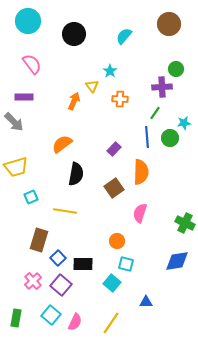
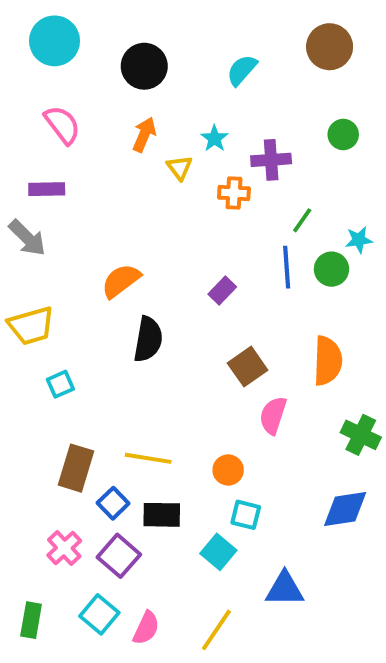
purple cross: (162, 87) -> (271, 160), moved
orange arrow: (74, 101) -> (144, 134), moved
orange semicircle: (141, 172) -> (328, 361), moved
brown square: (114, 188) -> (248, 367), moved
yellow line: (65, 211) -> (148, 458), moved
blue triangle: (146, 302) -> (285, 589), size x1.5

